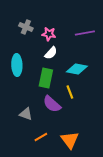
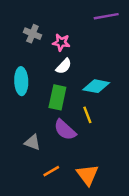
purple line: (85, 33) -> (106, 16), moved

